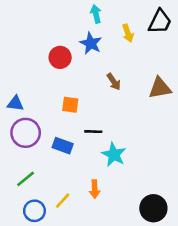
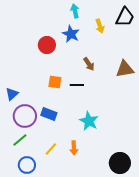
blue triangle: (15, 103) -> (12, 94), moved, turned -48
black line: (93, 132) -> (77, 85), moved
purple circle: (26, 133) -> (25, 116), moved
yellow line: (63, 201) -> (51, 149), moved

